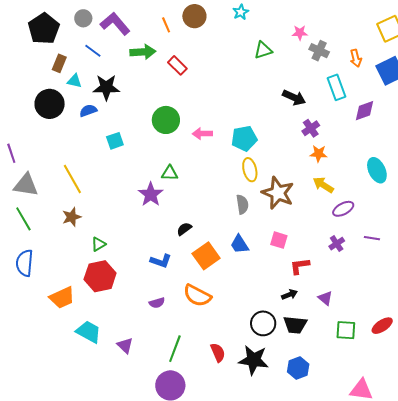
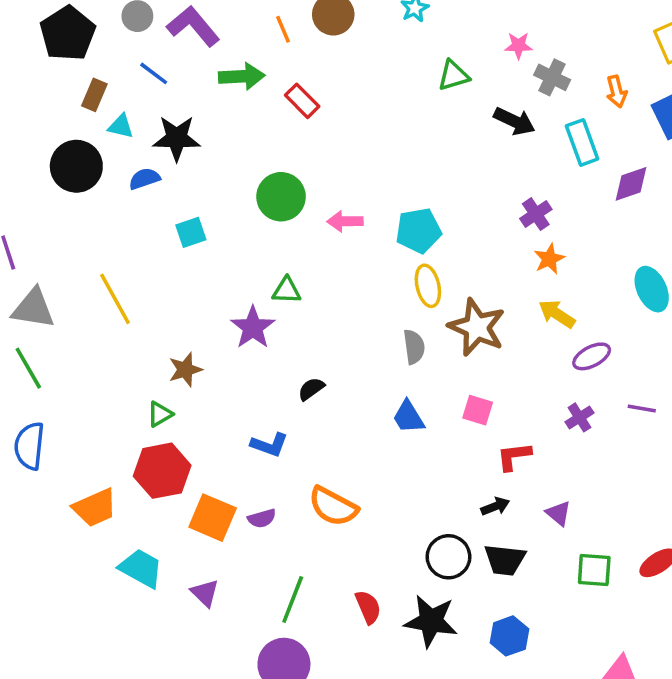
black arrow: (294, 98) -> (514, 121), moved
orange star: (319, 154) -> (549, 259), turned -30
brown star: (72, 217) -> (185, 370), moved
orange square: (206, 256) -> (213, 518), moved, turned -32

